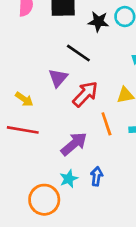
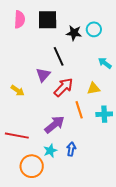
black line: (78, 53) -> (59, 56), turned 30
red line: (23, 130) -> (17, 136), moved

